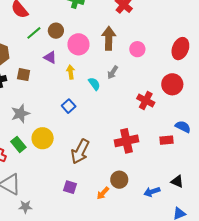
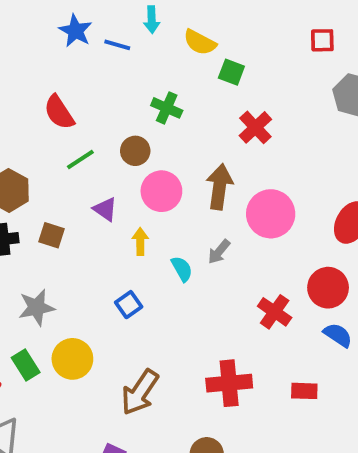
brown circle: (56, 31) -> (135, 151), moved
pink circle: (137, 49) -> (271, 214), size x1.6
blue semicircle: (183, 127) -> (338, 335), moved

